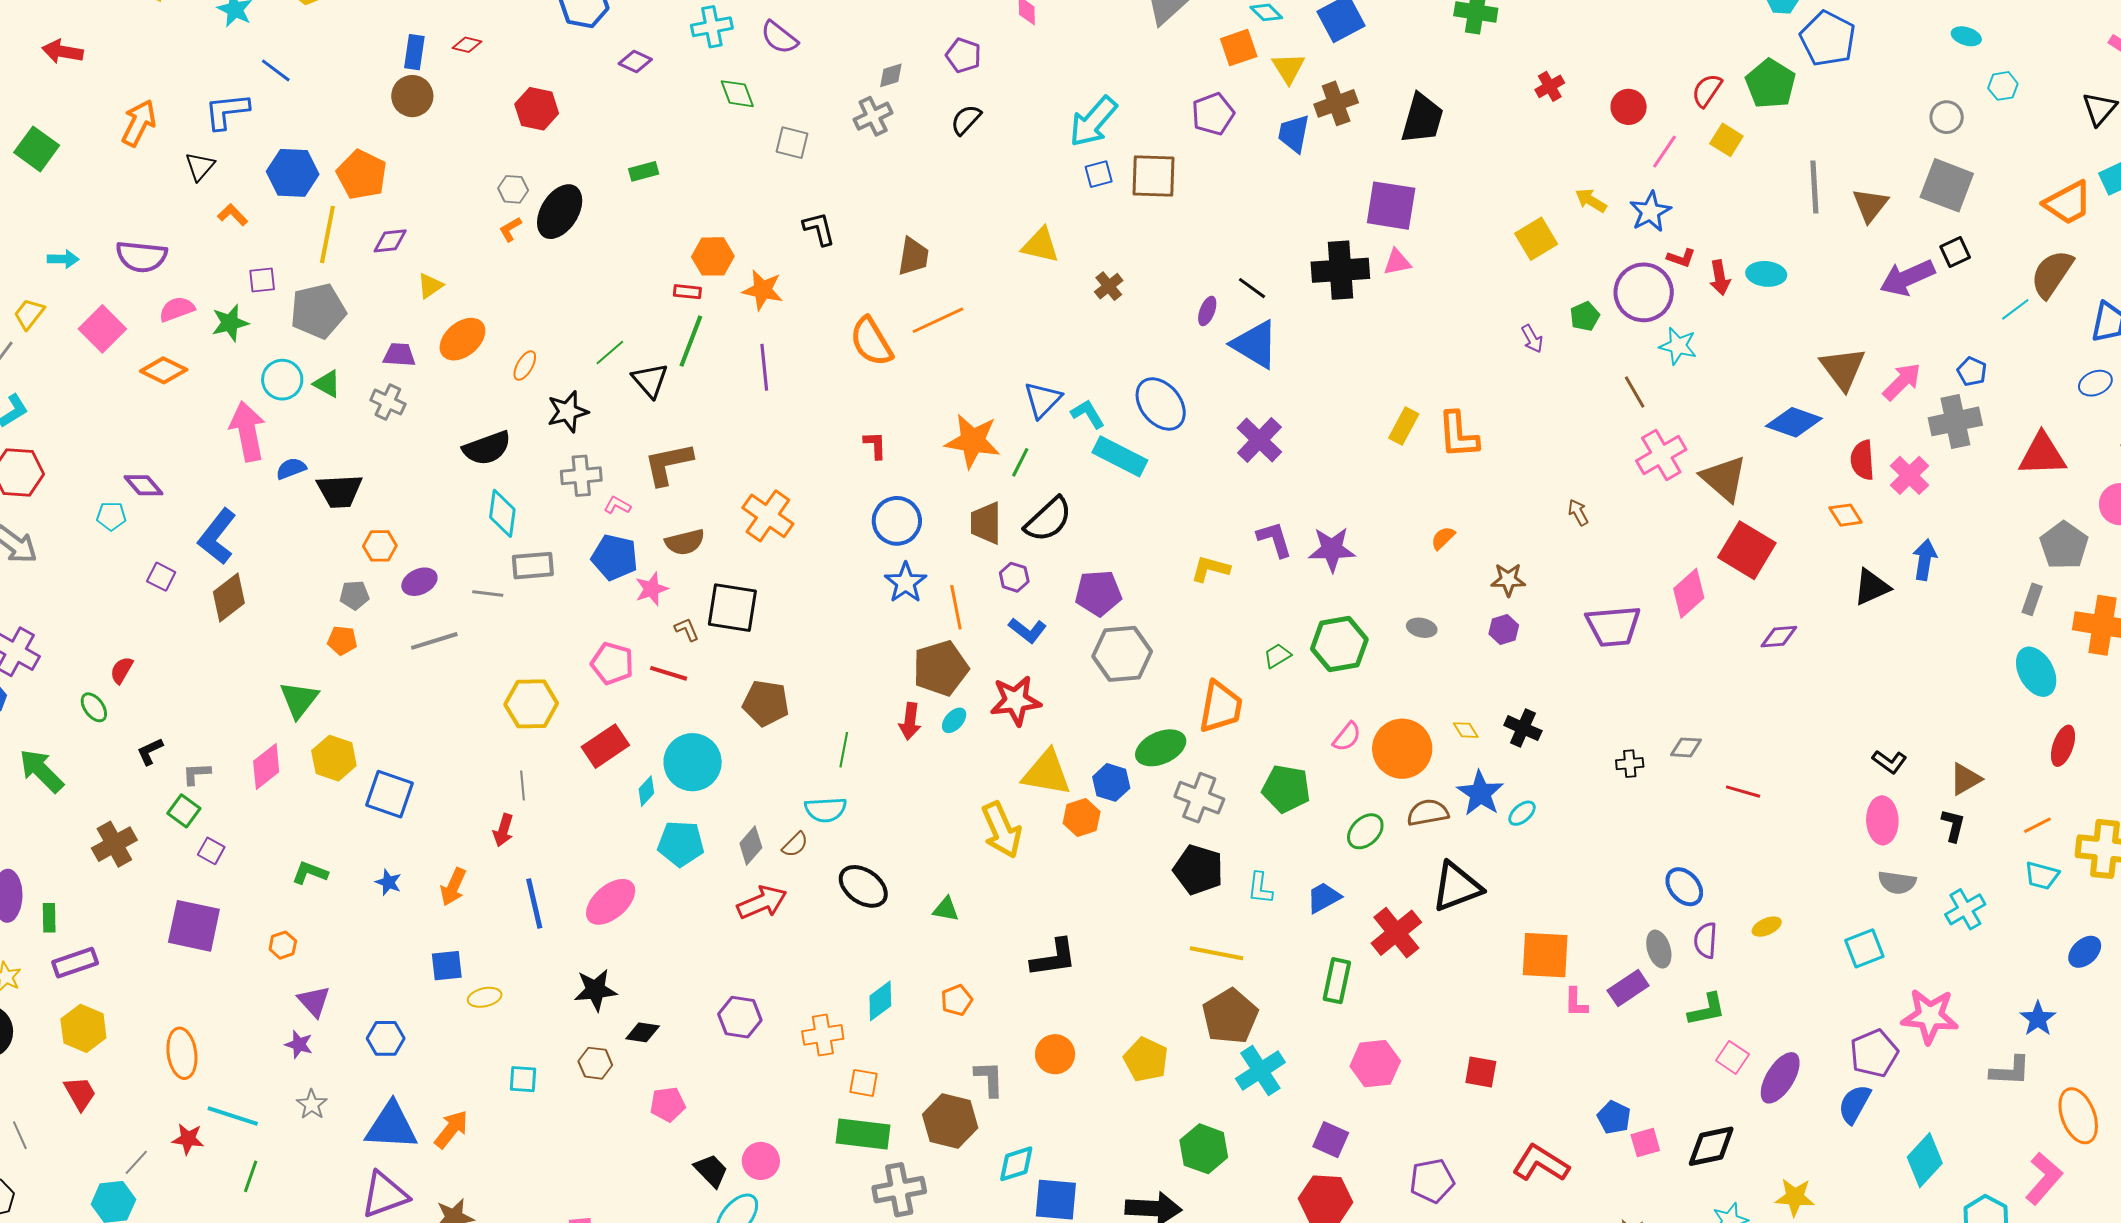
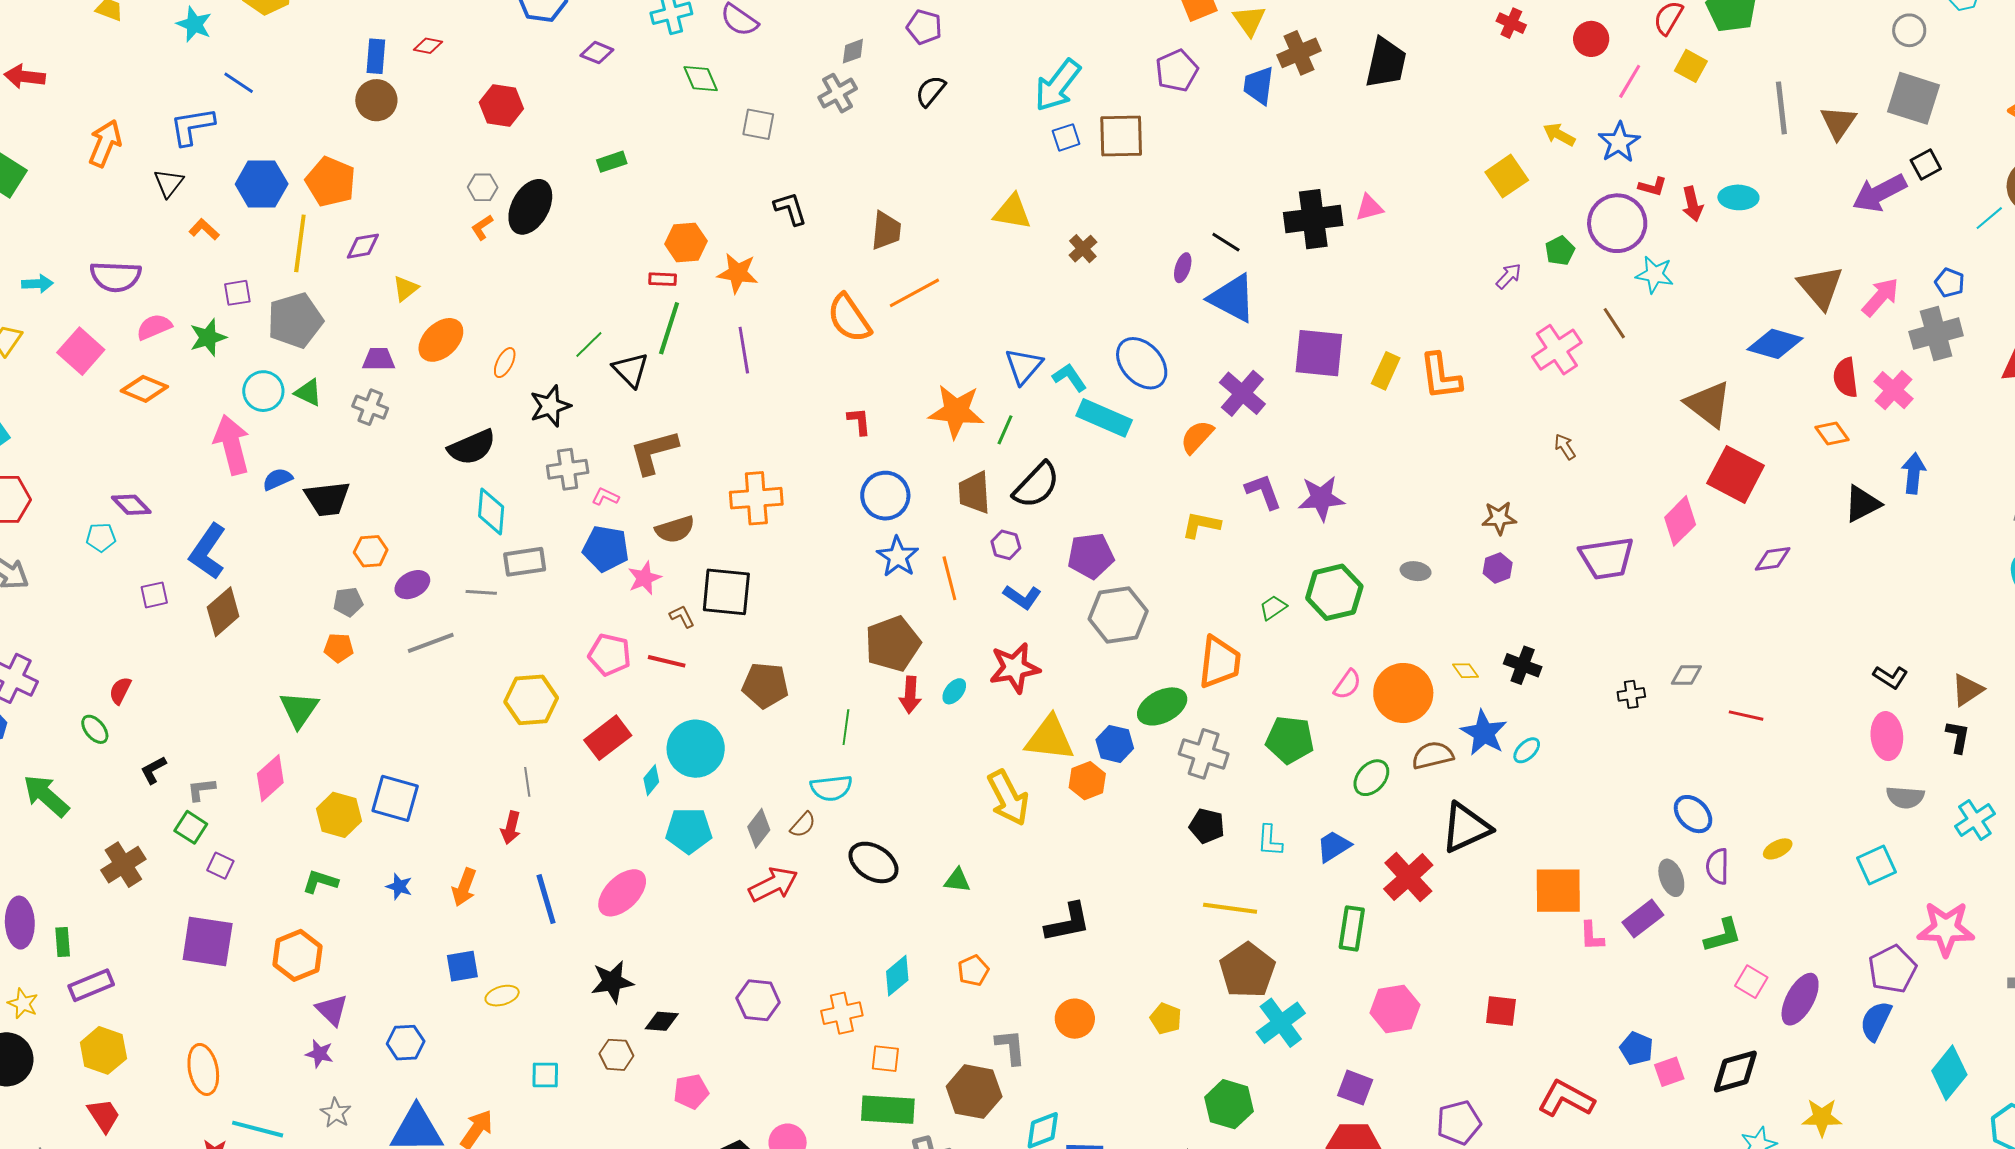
red cross: (1550, 86) -> (1511, 23), turned -32
purple square: (1391, 206) -> (1319, 353), moved
purple arrow: (1532, 339) -> (1509, 276), turned -104
pink cross: (1661, 455) -> (1557, 350), moved
orange cross: (768, 516) -> (756, 498), turned -36
orange semicircle: (1443, 538) -> (1197, 437), moved, size x1.4
purple square: (161, 577) -> (154, 595), turned -36
brown pentagon: (941, 668) -> (893, 644), moved
yellow hexagon: (334, 758) -> (339, 815), moved
black pentagon: (1198, 870) -> (1207, 826), size x0.7
orange hexagon: (283, 945) -> (297, 955), size x1.8
yellow pentagon: (1146, 1060) -> (1166, 1019), size x0.7

